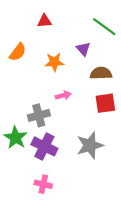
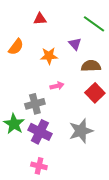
red square: (105, 103) -> (95, 93), turned -36

